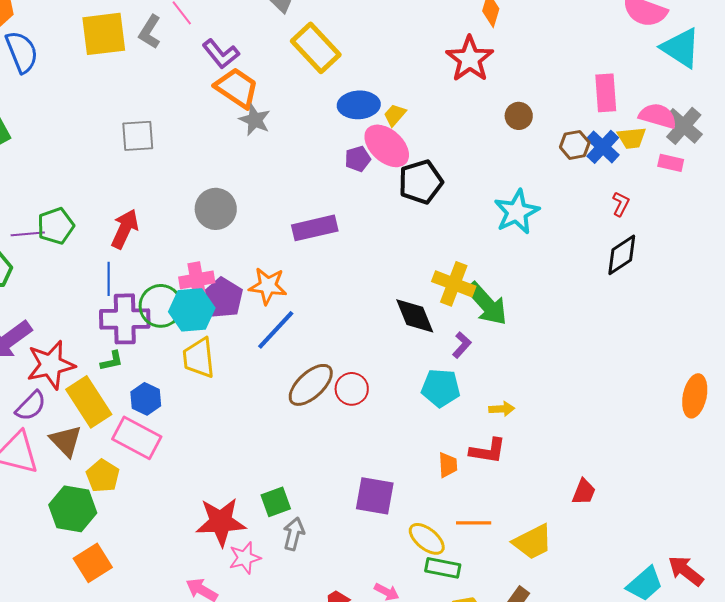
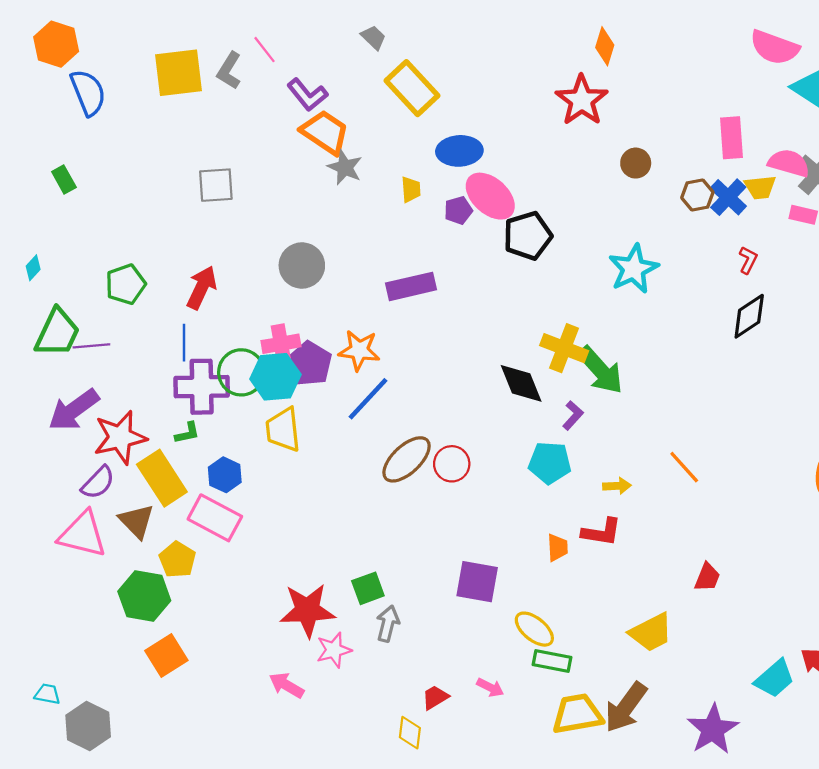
yellow trapezoid: (395, 115) -> (411, 189), moved, turned 135
purple line: (28, 234) -> (91, 346), moved
orange line: (474, 523) -> (684, 467), moved, turned 48

